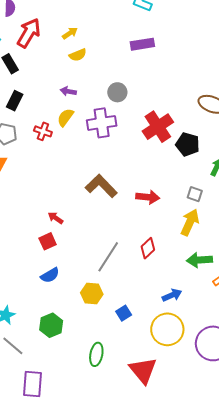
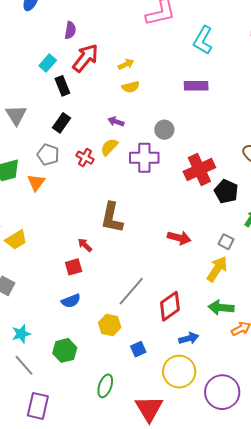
brown L-shape: (101, 186) -> (112, 218), moved, turned -132
red diamond: (148, 248) -> (170, 306), moved, size x1.4

